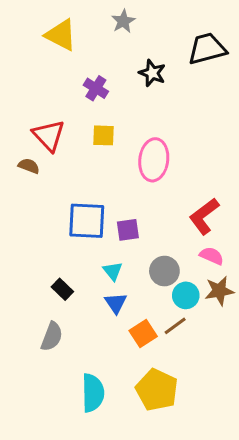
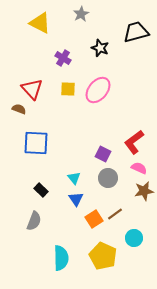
pink ellipse: (154, 160) -> (98, 90), moved, turned 32
blue square: (87, 221) -> (36, 143), moved
purple square: (128, 230) -> (103, 154), moved, turned 35
cyan circle: (186, 295) -> (134, 238), moved

